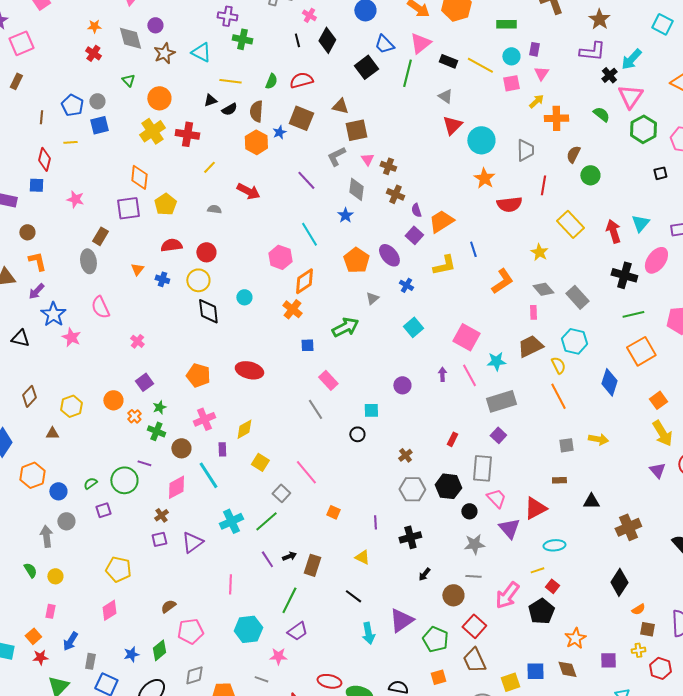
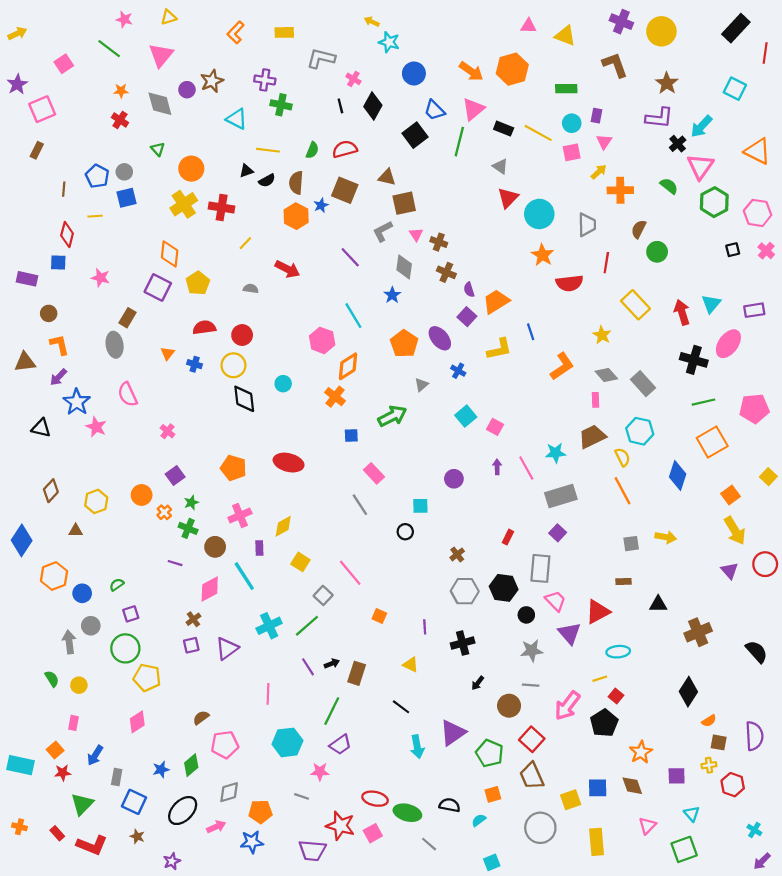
brown star: (164, 53) -> (212, 81), moved
purple square: (128, 208) -> (158, 287), turned 35
pink square: (466, 337) -> (495, 427), moved, size x0.6
green circle: (124, 480) -> (125, 648), moved

